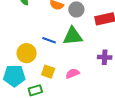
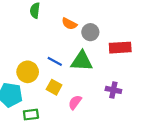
yellow square: (48, 72) -> (54, 87), moved
pink semicircle: (72, 73) -> (75, 102), turned -40

